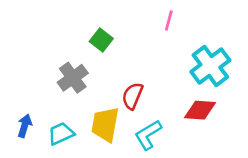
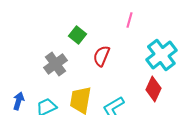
red semicircle: (132, 96) -> (101, 56), moved
red diamond: (200, 110) -> (153, 89), turned -70

